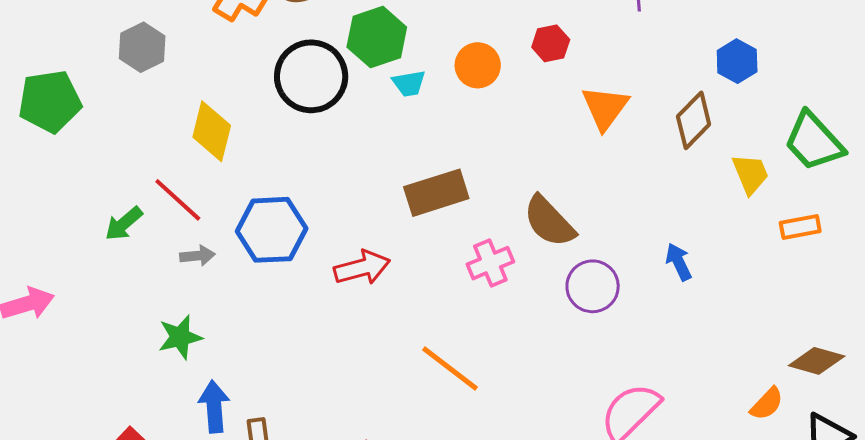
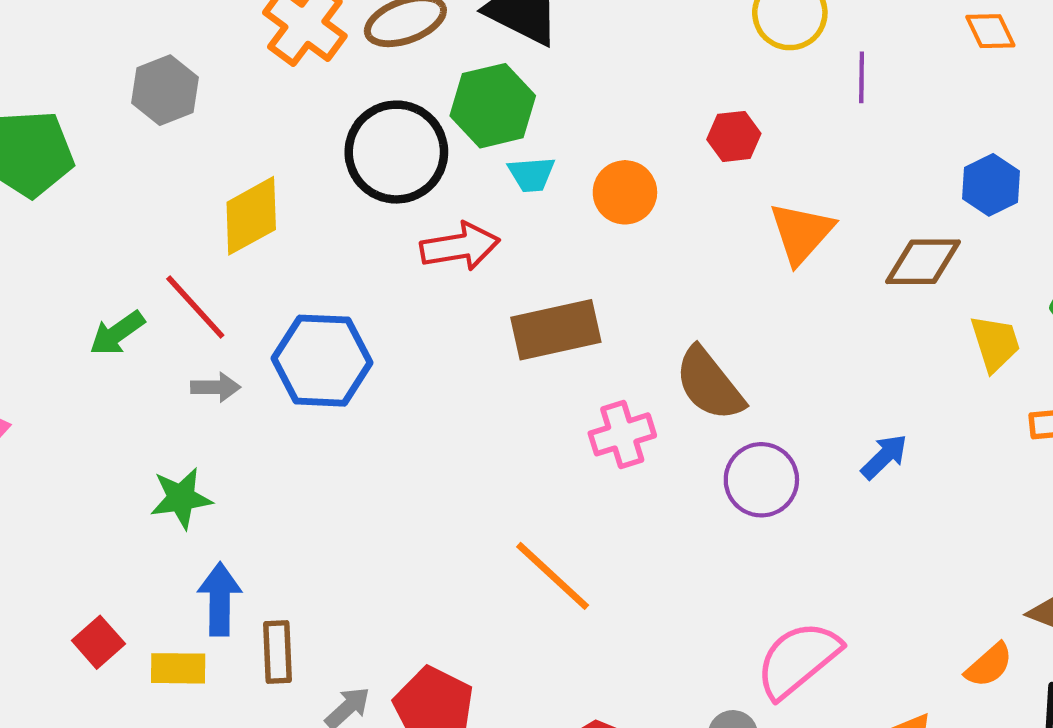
orange circle: (478, 65) -> (625, 192), moved
brown diamond: (694, 120) -> (923, 262), turned 40
yellow diamond: (212, 131) -> (251, 216), turned 42
blue arrow: (679, 262) -> (884, 457), turned 66
red arrow: (362, 268) -> (460, 246), moved

